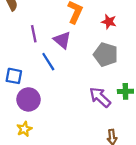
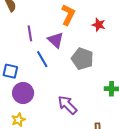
gray pentagon: (106, 55) -> (82, 59), moved
purple arrow: (100, 97) -> (67, 105), moved

